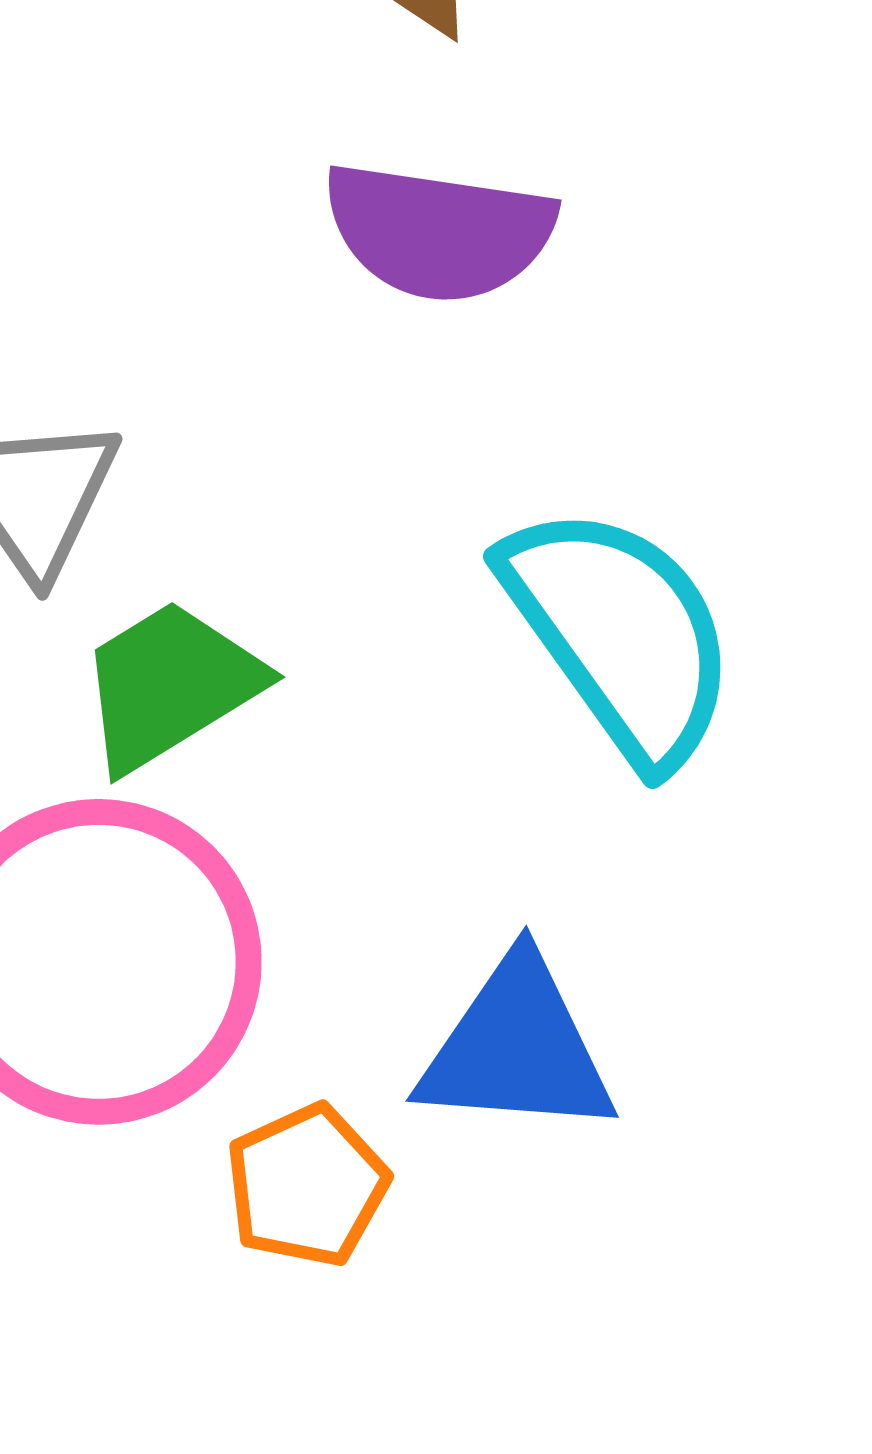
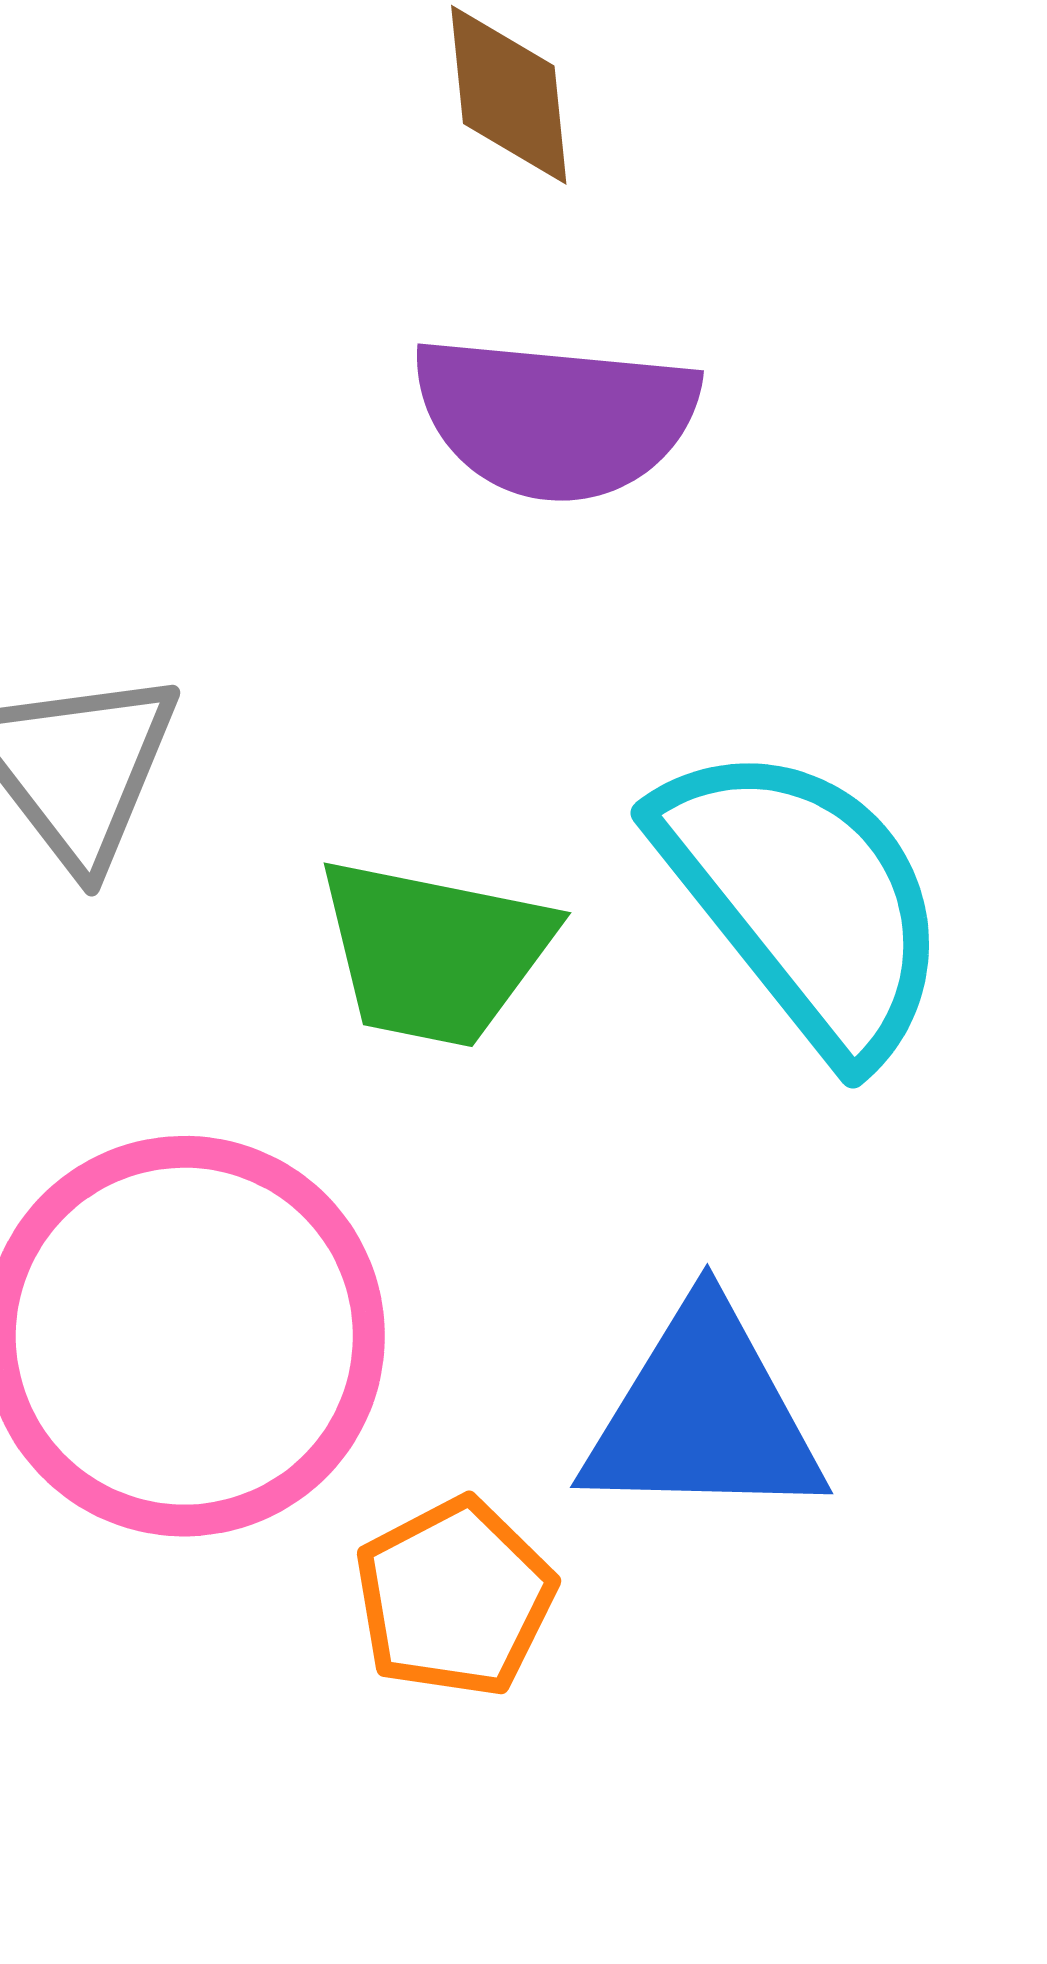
green trapezoid: (170, 685) -> (435, 952), moved, turned -134

